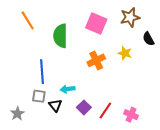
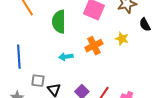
blue line: (42, 72) -> (19, 57), moved
cyan arrow: (68, 89) -> (66, 57), moved

